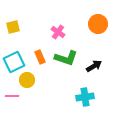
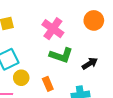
pink cross: (58, 32) -> (53, 29), size x1.5
orange rectangle: (40, 57) -> (48, 84), moved

